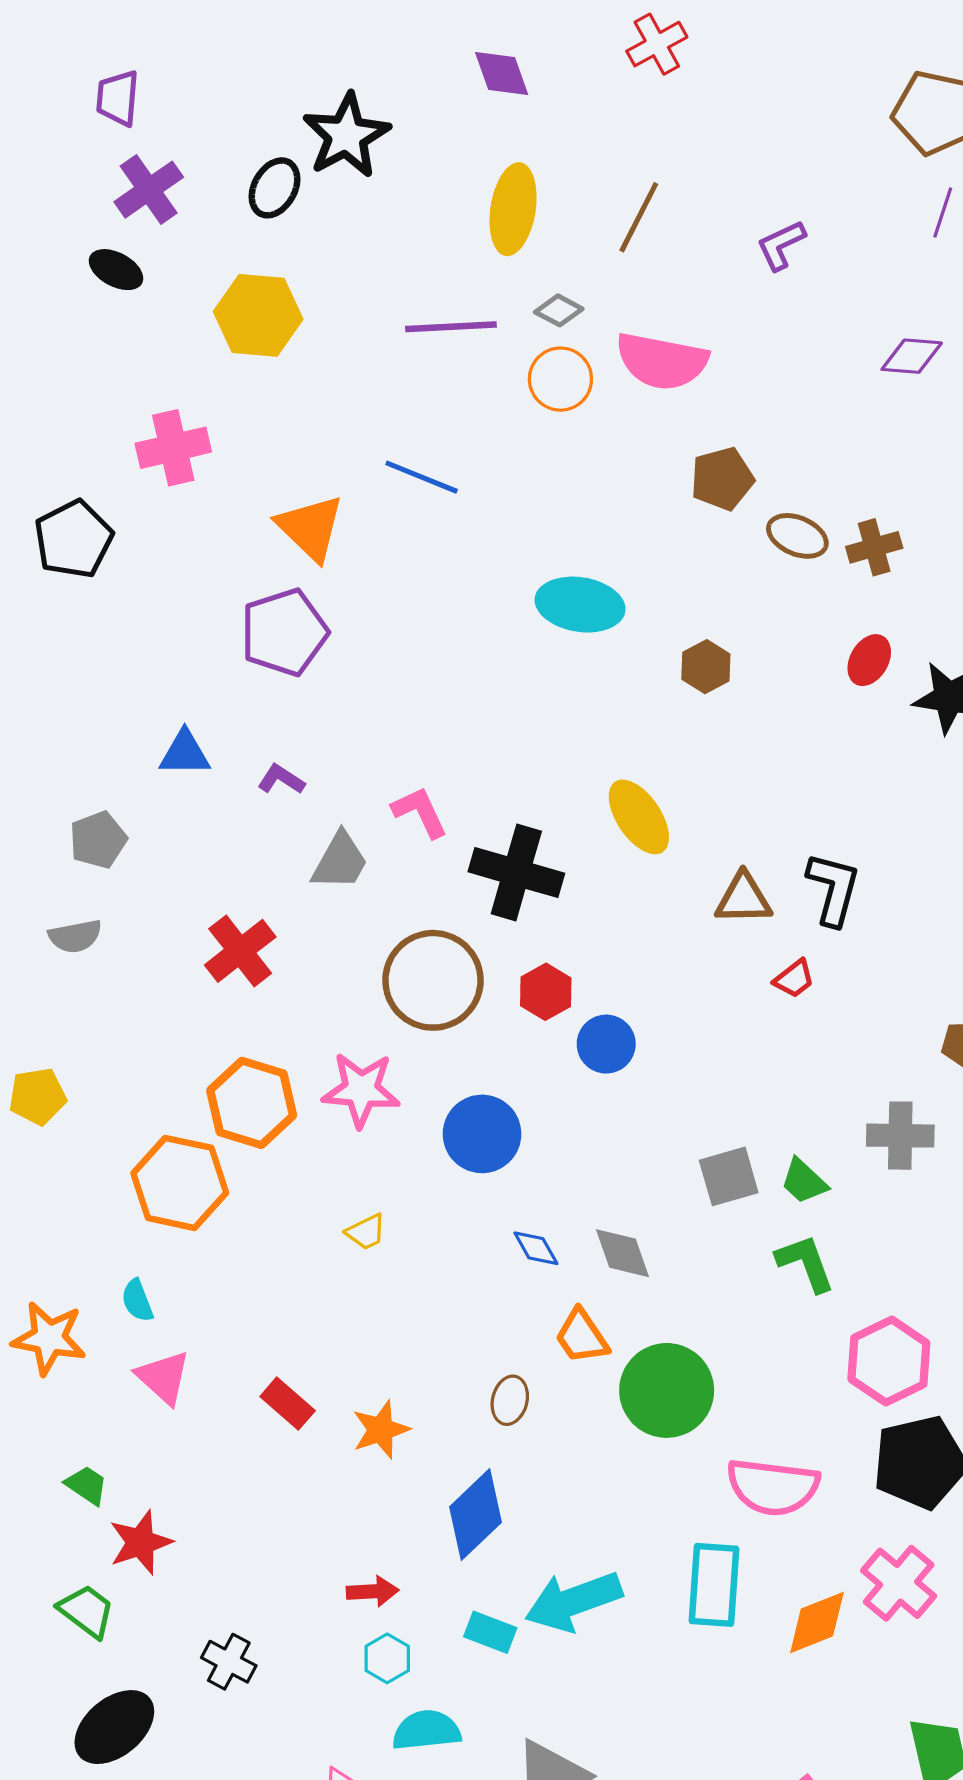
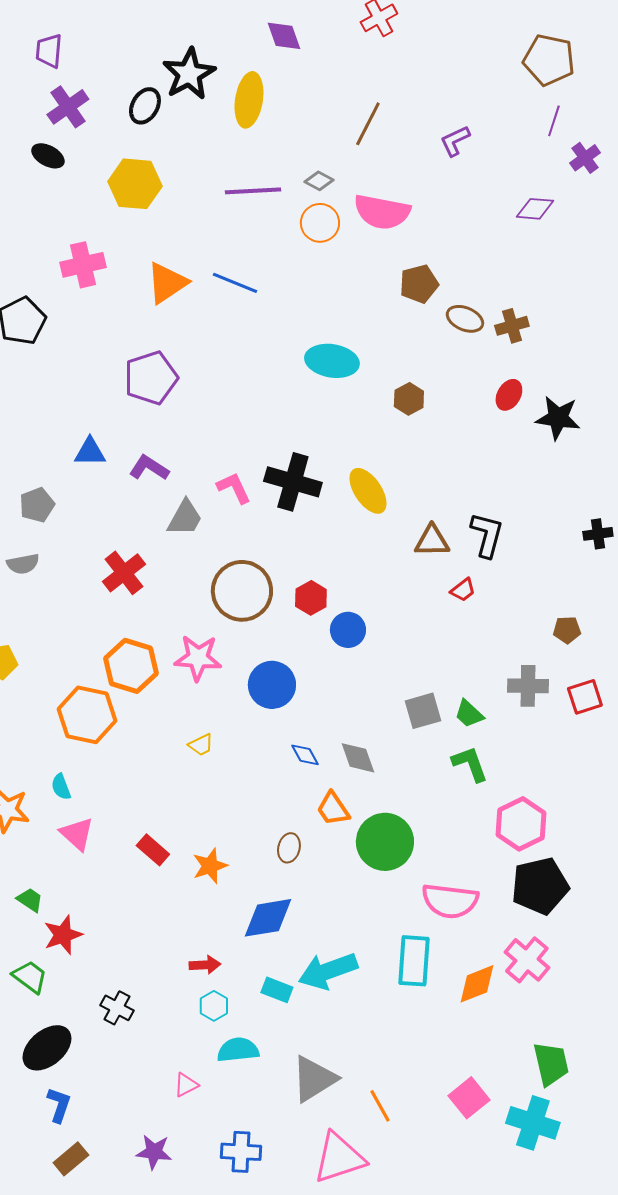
yellow ellipse: (513, 209) -> (249, 100), moved
orange triangle: (310, 528) -> (167, 283), moved, turned 42
purple L-shape: (281, 779) -> (149, 468), size x1.4
black cross: (516, 873) -> (293, 482), moved
blue diamond: (475, 1515) -> (268, 918), turned 34

